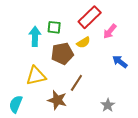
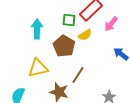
green square: (54, 27) -> (69, 20), moved
brown pentagon: (62, 54) -> (64, 46), turned -30

